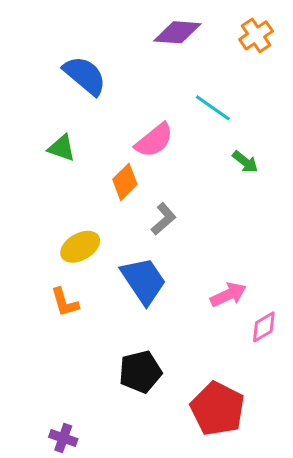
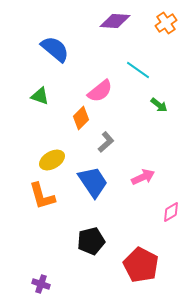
pink arrow: (228, 295) -> (143, 177), moved
orange L-shape: (65, 302) -> (42, 196), size x1.4

